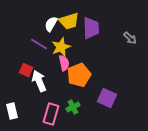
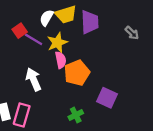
red square: (26, 70) -> (20, 31), moved, turned 32
green cross: (73, 107) -> (76, 115), moved
pink rectangle: (51, 114) -> (22, 115), moved

